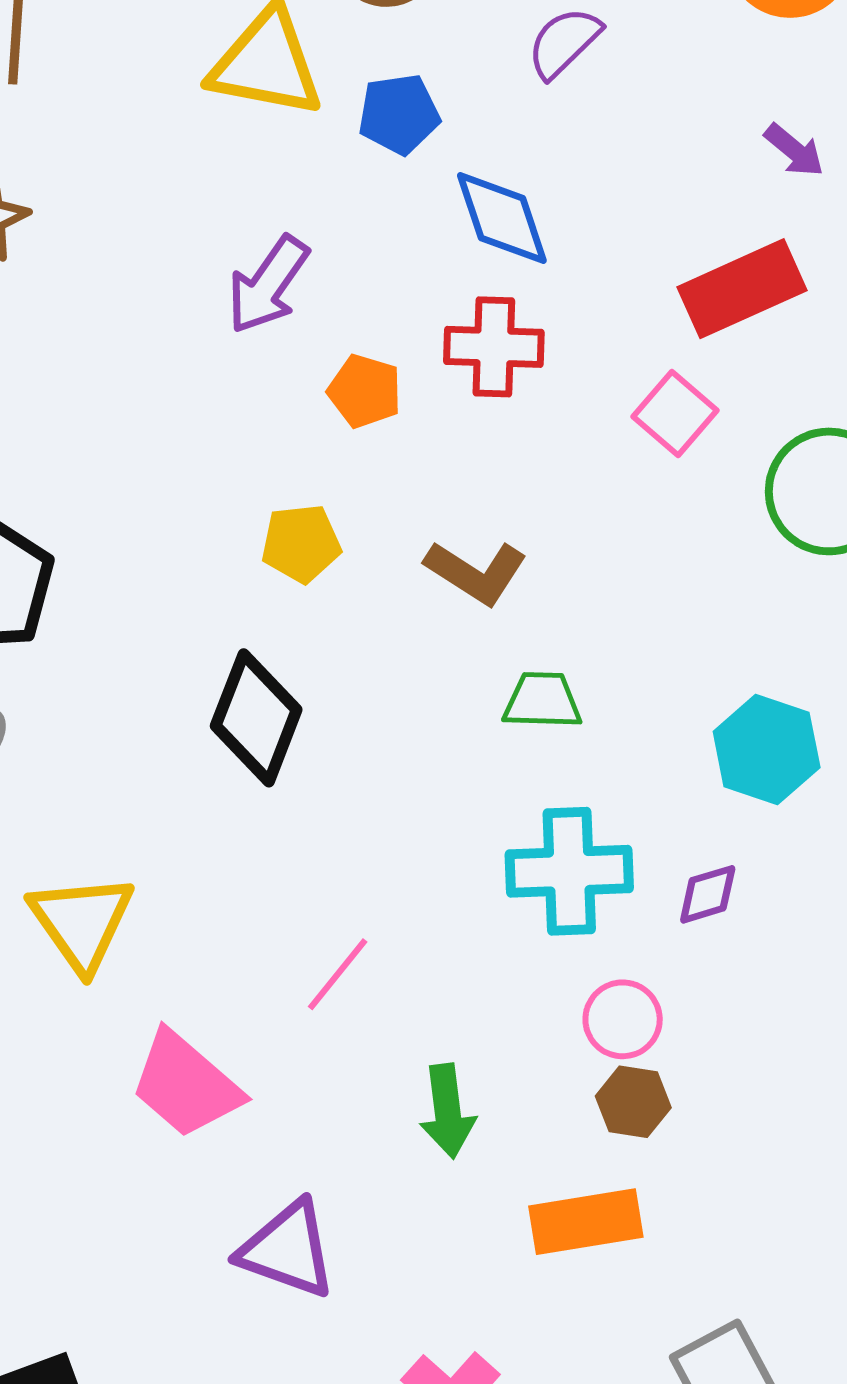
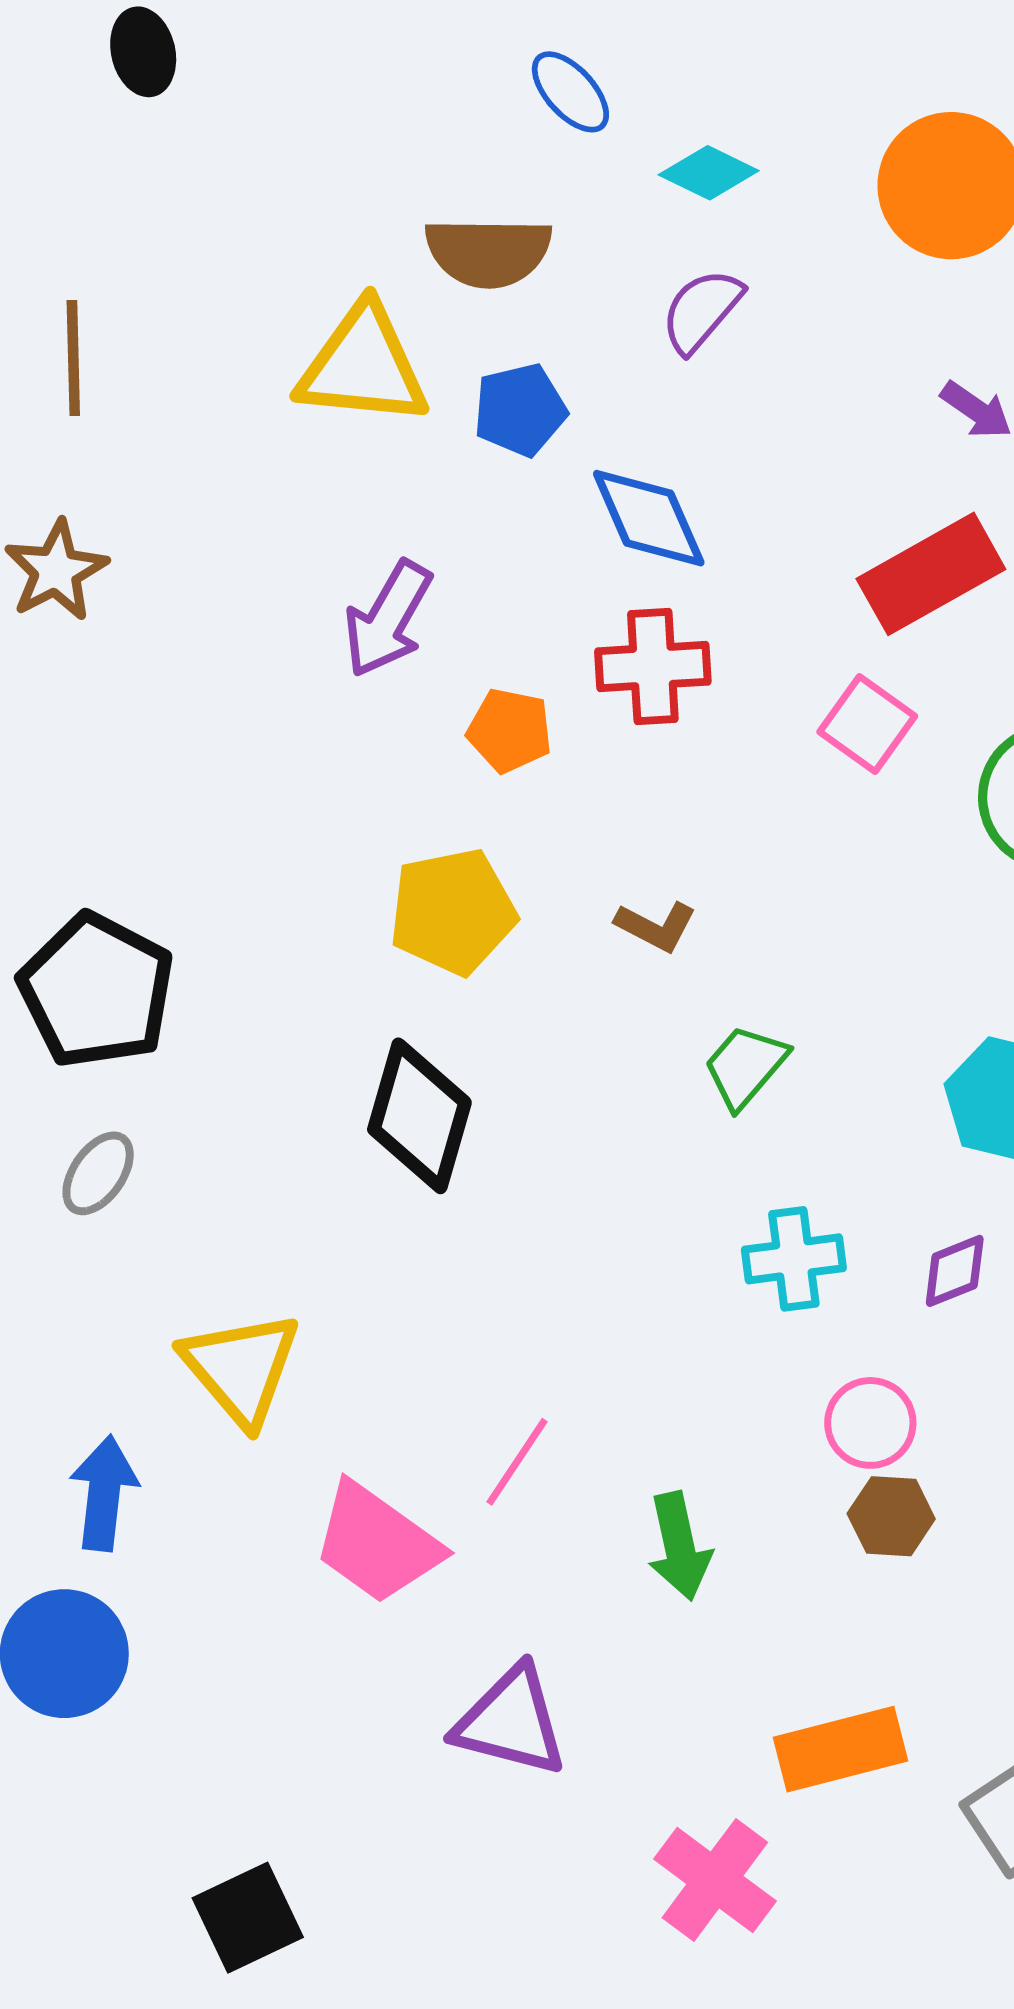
yellow pentagon: (301, 543) -> (453, 912), size x1.4
brown L-shape: (476, 572) -> (656, 926), size x0.7
green trapezoid: (542, 701) -> (745, 1066), turned -46
cyan cross: (569, 871) -> (794, 1259), size x0.7
pink line: (338, 974) -> (517, 1462), moved
orange rectangle: (586, 1222) -> (840, 1749), moved

